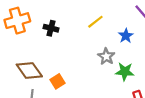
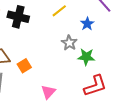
black cross: (51, 28) -> (18, 17), size x1.5

